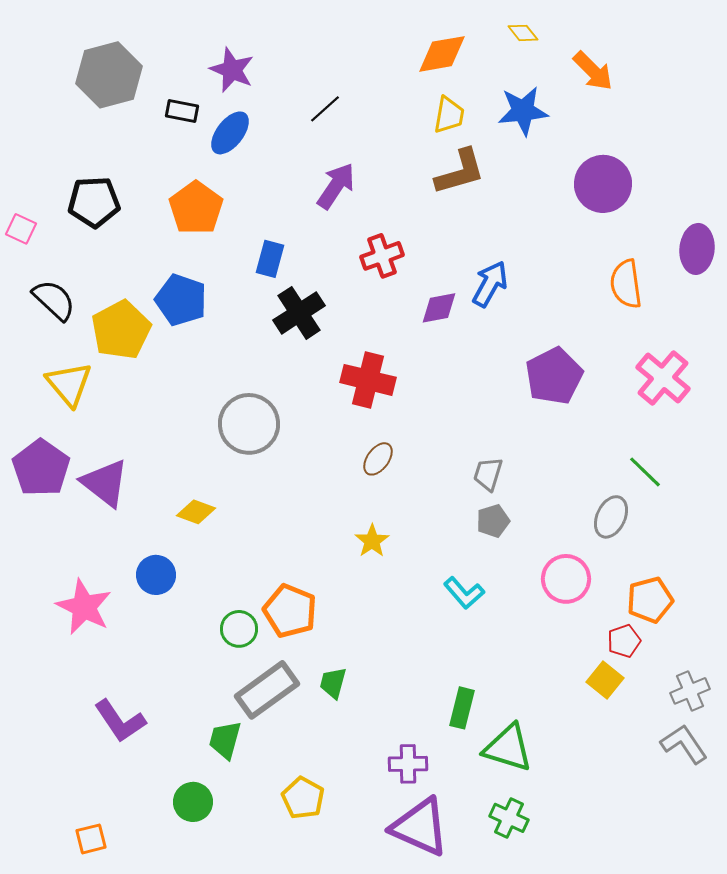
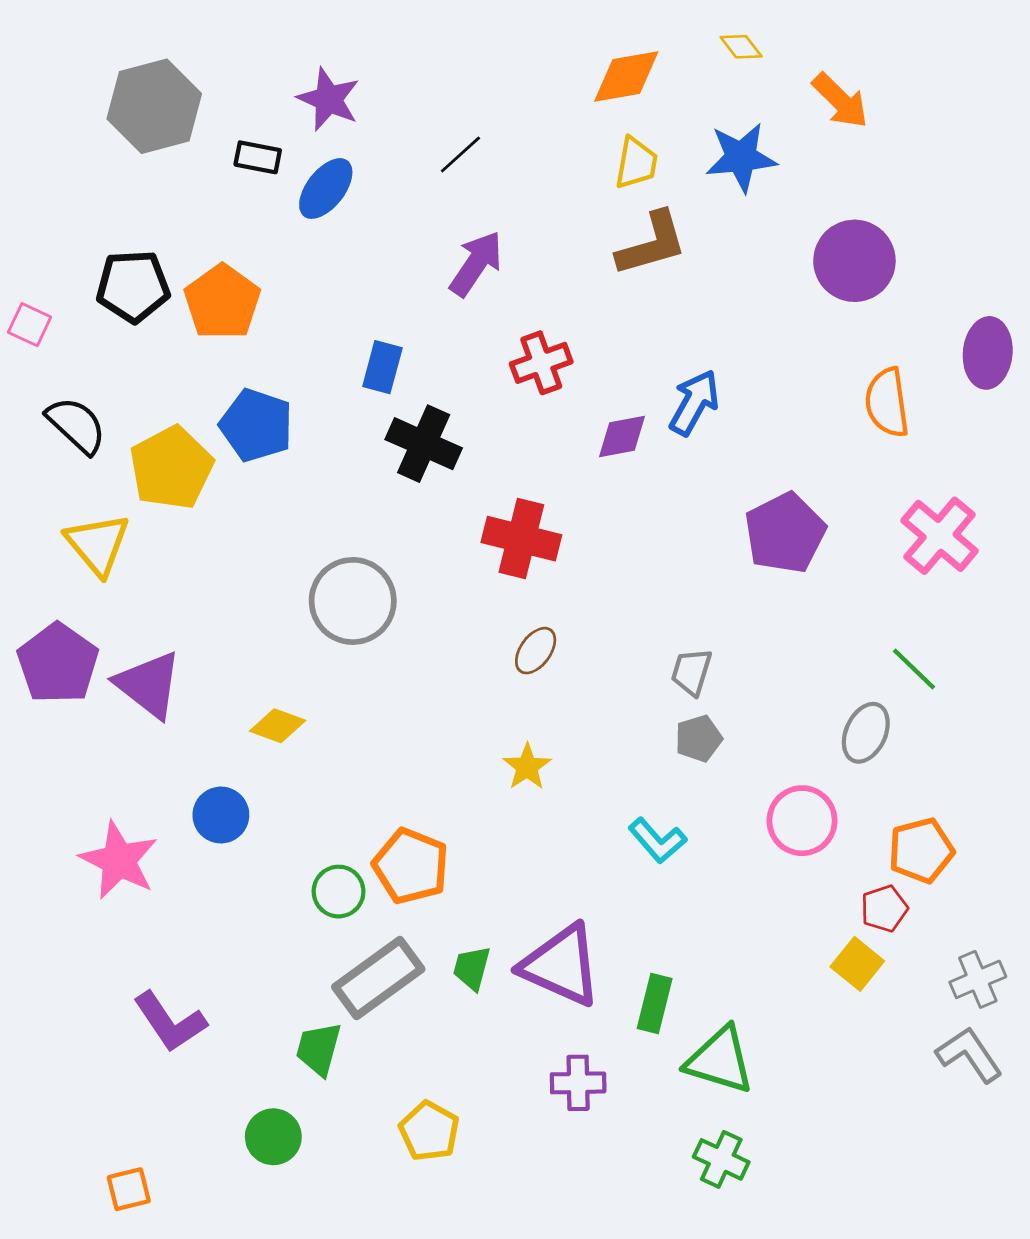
orange pentagon: (196, 208) -> (222, 302), moved
black cross: (299, 313) -> (424, 444), turned -33
purple triangle: (420, 827) -> (561, 965), moved

